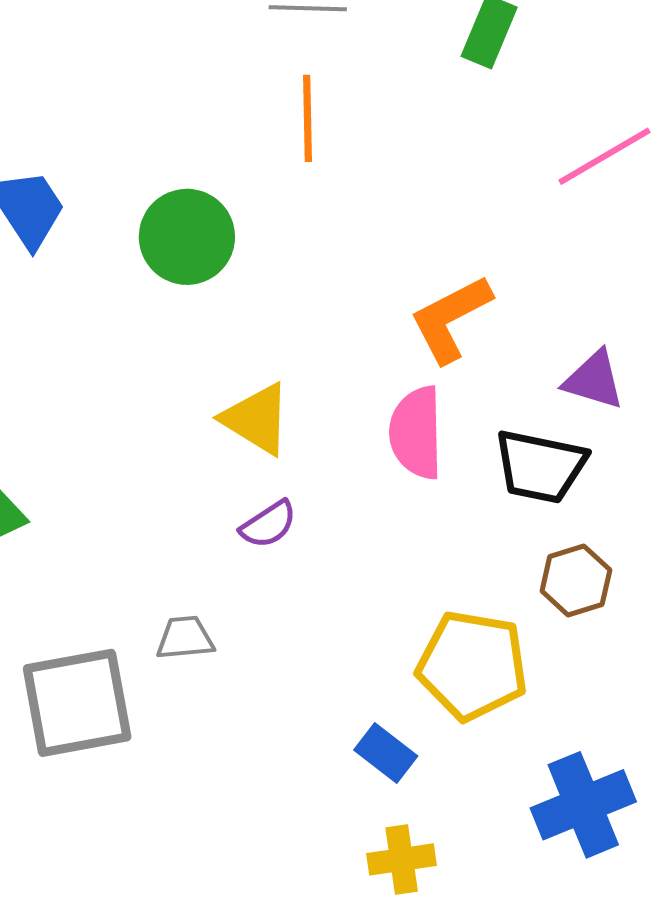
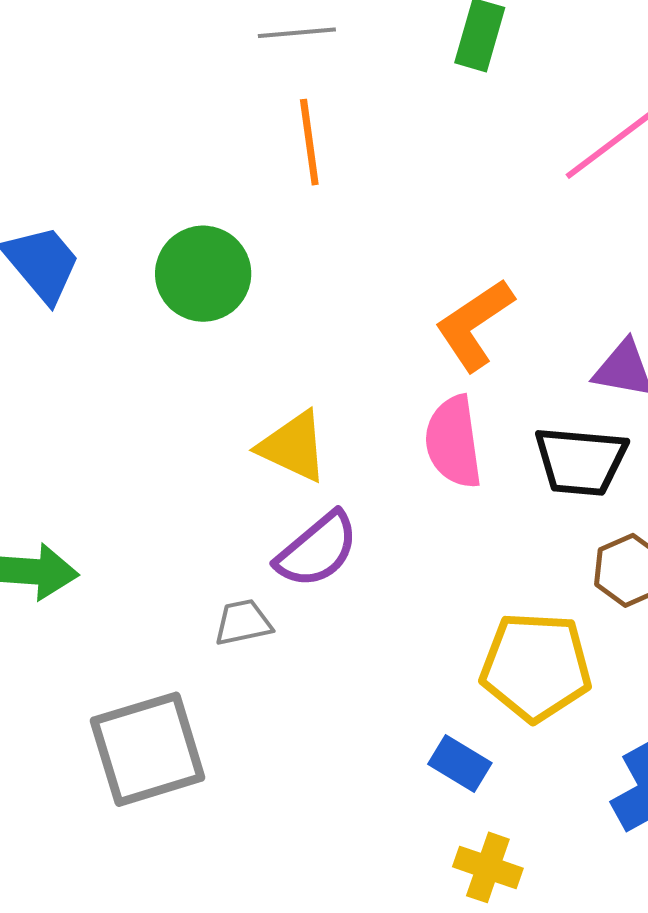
purple semicircle: (268, 524) -> (317, 550), size x1.5
gray trapezoid: (185, 638) -> (243, 623), moved
yellow cross: (402, 859) -> (488, 867), turned 34

